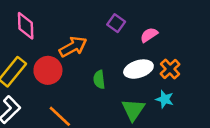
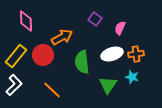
pink semicircle: (149, 35) -> (120, 28), turned -32
orange cross: (170, 69) -> (136, 54), turned 35
green semicircle: (99, 80) -> (82, 62), size x1.6

